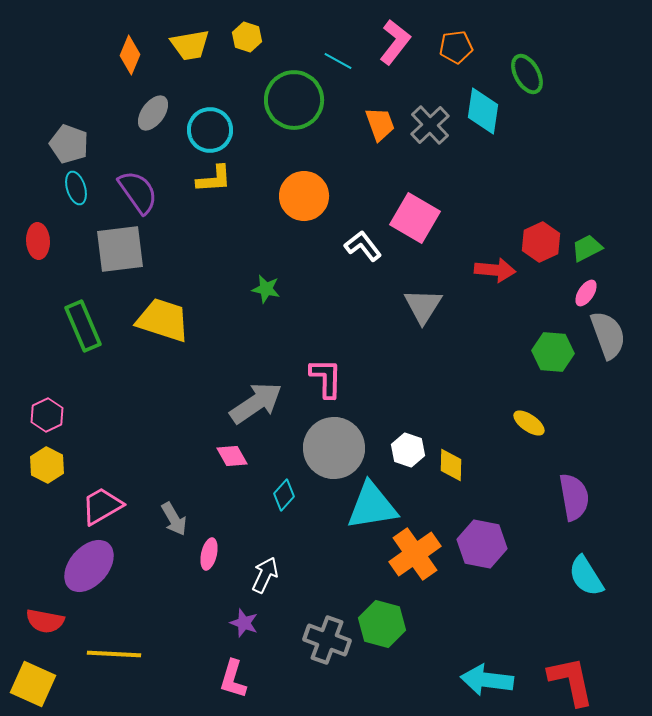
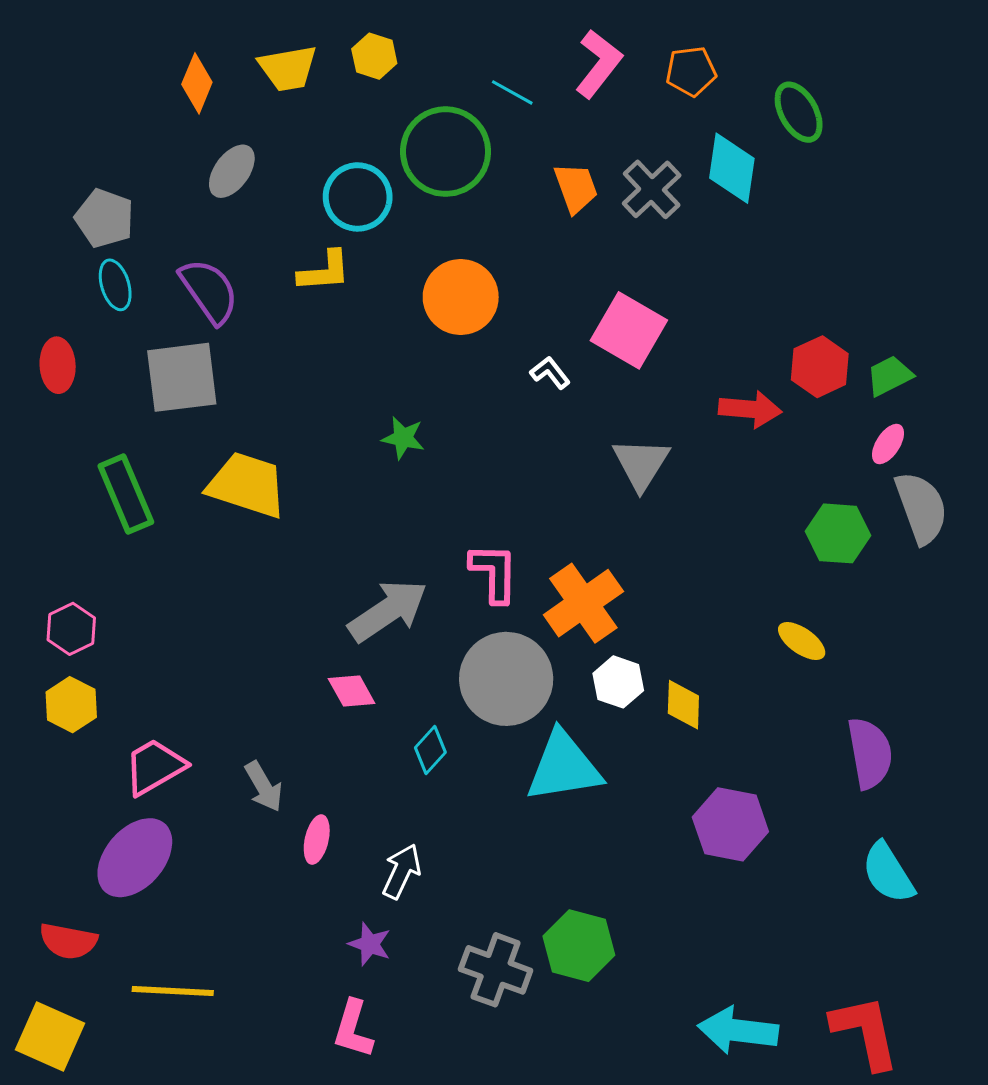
cyan circle: (210, 130) -> (358, 197), moved
white L-shape: (363, 246) -> (550, 373), size x0.7
orange cross: (415, 554) -> (583, 603), moved

